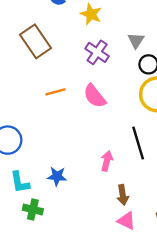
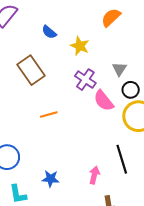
pink semicircle: (95, 96) -> (104, 101), moved
blue star: (57, 176) -> (50, 179), moved

